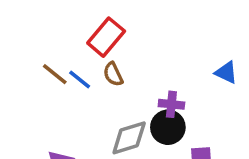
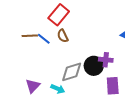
brown line: (55, 74) -> (30, 36), turned -42
purple cross: (171, 104) -> (106, 60), moved

